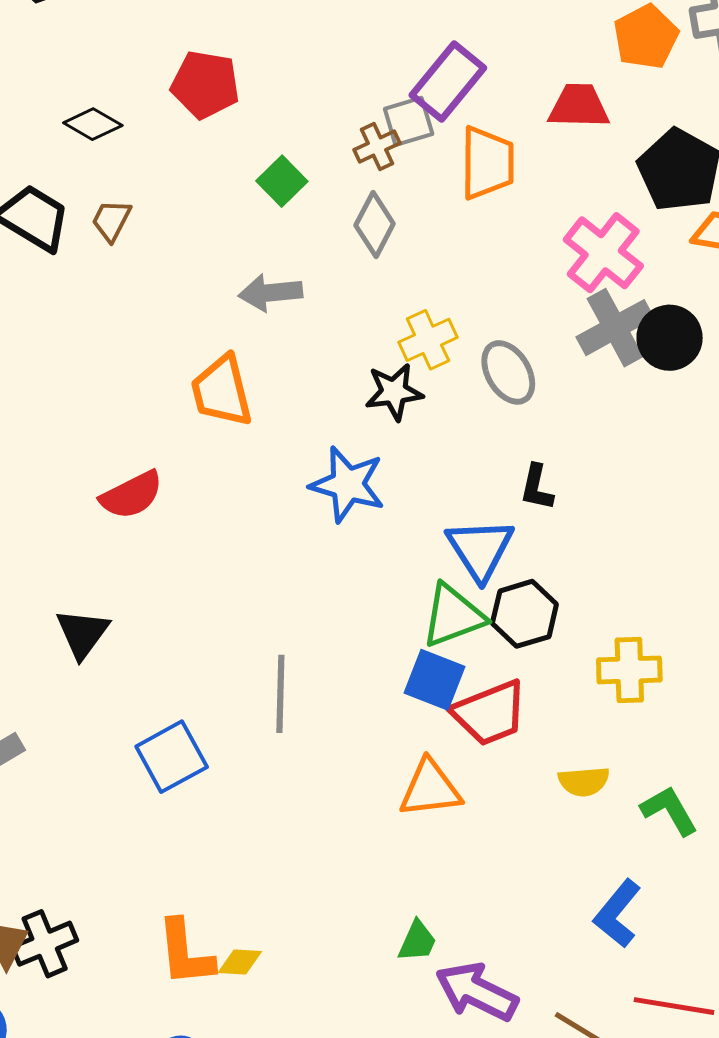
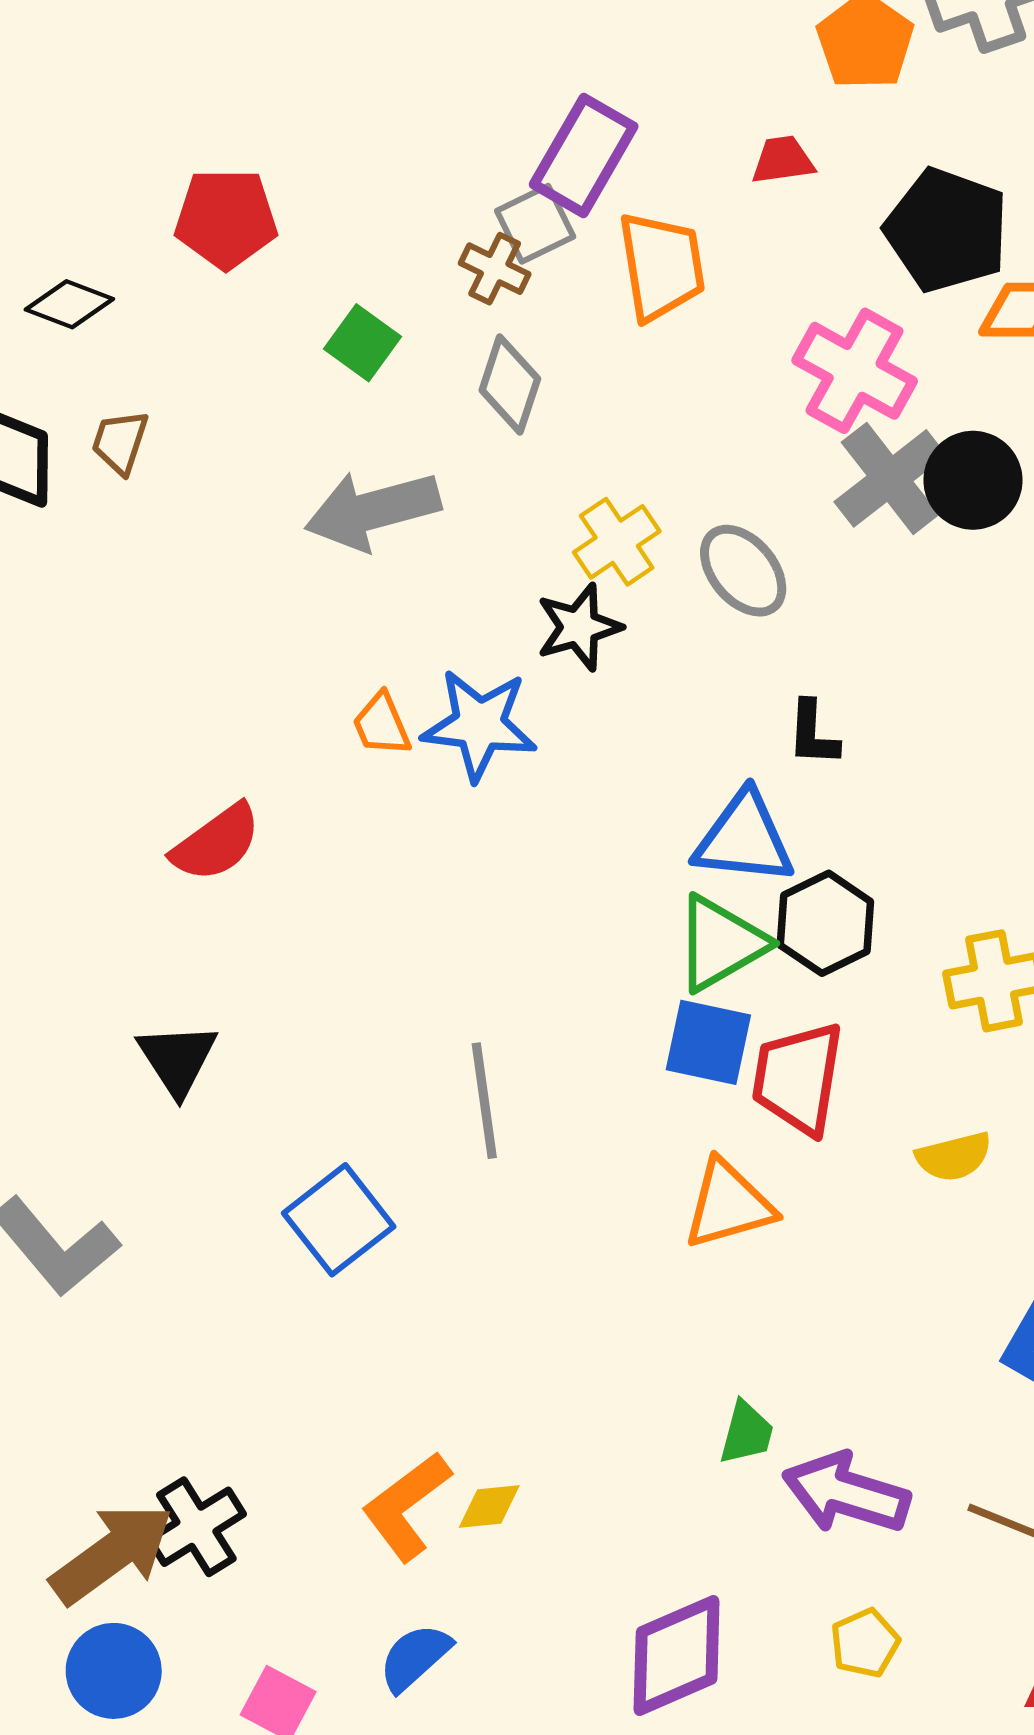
red trapezoid: (579, 106) -> (783, 160), size x0.7
brown cross: (377, 147) -> (495, 269), turned -30
gray arrow: (270, 293) -> (373, 510), size x1.4
orange trapezoid: (222, 391) -> (381, 725), moved, size x0.6
blue star: (348, 484) -> (479, 725), moved
blue triangle: (480, 549) -> (744, 838), turned -42
red trapezoid: (490, 713) -> (798, 1078), turned 130
orange L-shape: (185, 953) -> (406, 1506), turned 68

